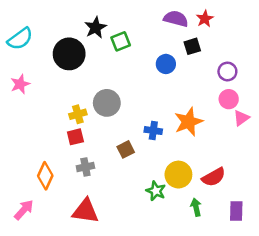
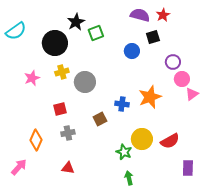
purple circle: (227, 72) -> (173, 62), moved
pink star: (20, 84) -> (32, 78), moved
yellow cross: (78, 114) -> (62, 72), moved
green arrow: (196, 207) -> (129, 178), moved
red triangle: (85, 211) -> (68, 168), size x0.6

